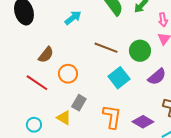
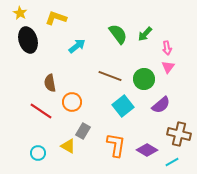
brown semicircle: (46, 55) -> (50, 83), turned 132

